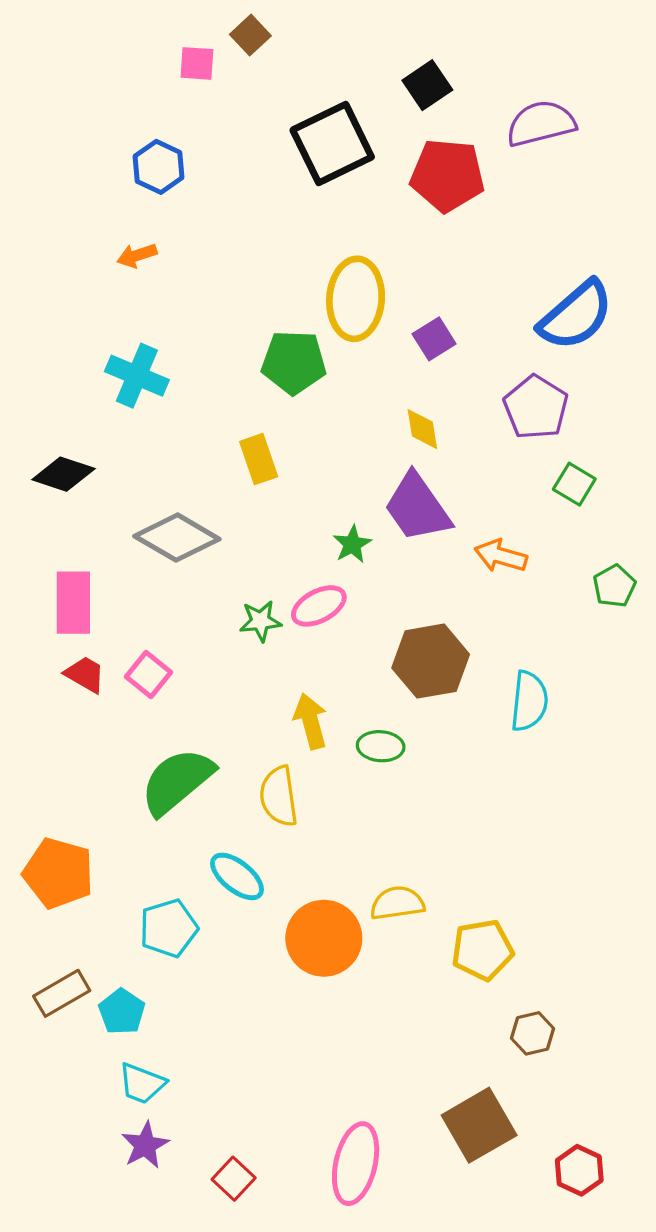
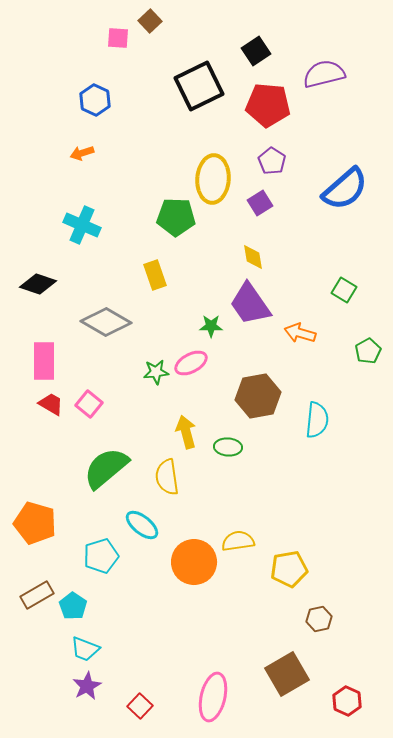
purple pentagon: (536, 407) -> (272, 161), moved, size x0.7
green star: (352, 544) -> (211, 326), turned 30

